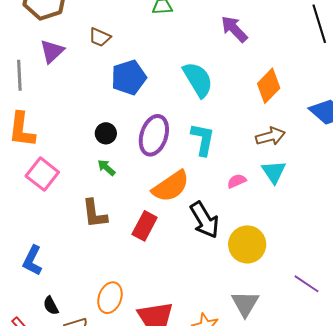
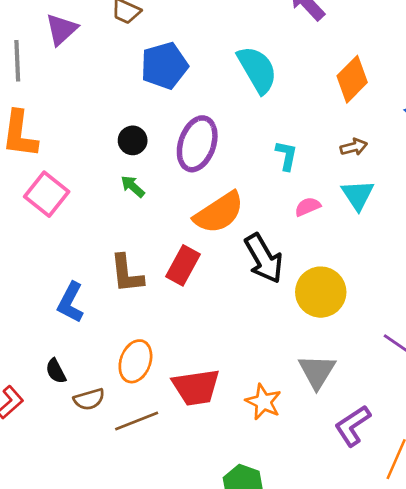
brown arrow: (270, 136) -> (354, 147), size x0.7
cyan L-shape: (203, 139) -> (286, 155), moved, size x0.7
brown L-shape: (95, 214) -> (127, 274), moved
blue L-shape: (32, 260) -> (71, 302), moved

